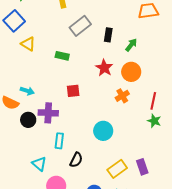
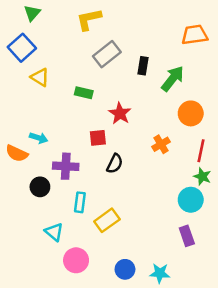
green arrow: (131, 45) -> (173, 79), size x1.5
red star: (104, 68) -> (120, 113), moved
orange circle: (131, 72) -> (191, 113), moved
black circle: (28, 120) -> (40, 187), moved
cyan circle: (103, 131) -> (191, 200), moved
black semicircle: (76, 160) -> (115, 164), moved
yellow rectangle: (117, 169) -> (107, 220), moved

